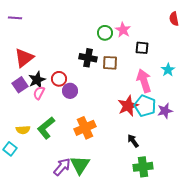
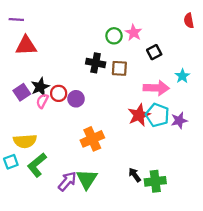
black square: (142, 48) -> (154, 52), turned -32
red triangle: (24, 58) -> (26, 46), moved, turned 35
red circle: (59, 79) -> (59, 93), moved
pink arrow: (144, 81) -> (156, 88), turned 110
green L-shape: (46, 128) -> (37, 165), moved
yellow semicircle: (23, 130) -> (25, 141), size x1.5
black arrow: (133, 141) -> (135, 175), moved
cyan square: (10, 149) -> (11, 162), turned 32

